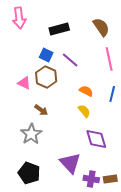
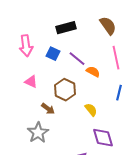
pink arrow: (19, 18) -> (26, 46), moved
brown hexagon: (46, 77) -> (65, 90), moved
orange semicircle: (86, 91) -> (93, 72), moved

